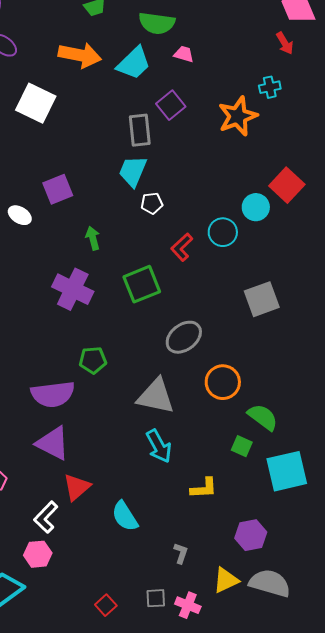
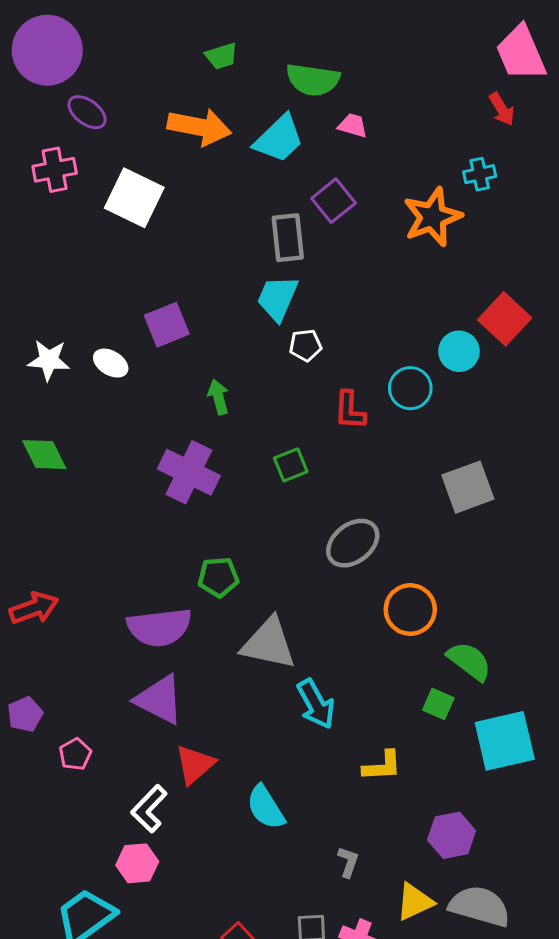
red L-shape: (182, 247) -> (350, 410), turned -44
green square: (142, 284) -> (291, 465), size x0.6
gray triangle: (156, 396) -> (269, 643), moved

